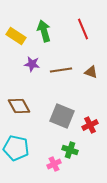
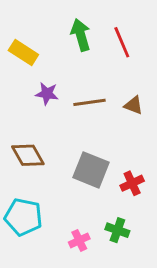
green arrow: (44, 31) -> (81, 35), moved
green cross: (70, 150) -> (117, 230), moved

